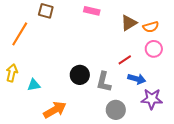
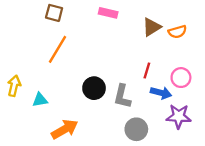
orange line: (20, 34) -> (58, 49), moved
pink circle: (154, 49) -> (181, 78), moved
red line: (125, 60) -> (147, 71), turned -40

